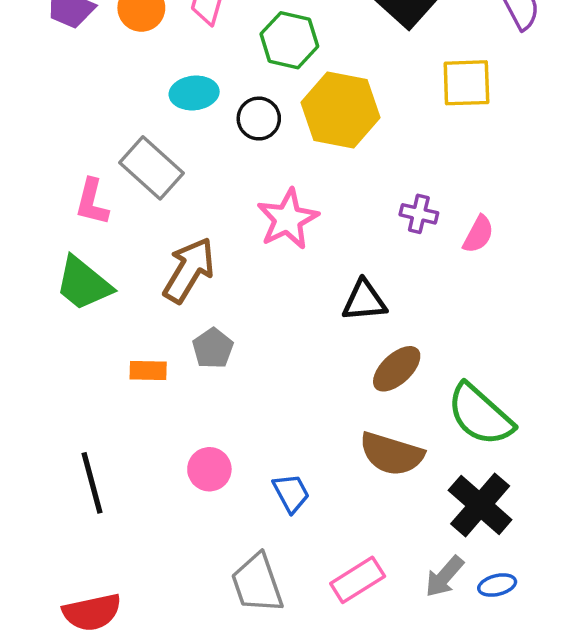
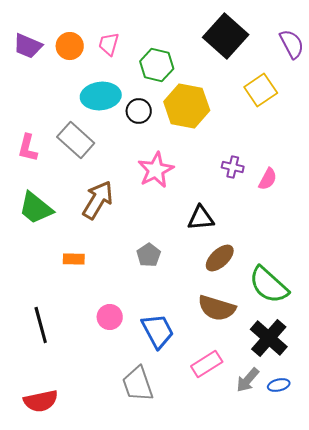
yellow square: (466, 83) -> (261, 90), turned -32
cyan ellipse: (194, 93) -> (101, 96), size x1.4
pink L-shape: (92, 202) -> (28, 148), moved
gray pentagon: (213, 348) -> (149, 255), moved
blue trapezoid: (291, 493) -> (158, 331), size x1.5
pink rectangle: (358, 580) -> (207, 364), moved

